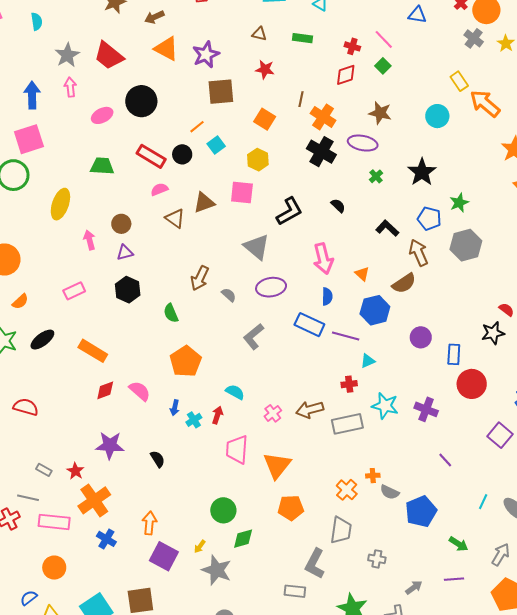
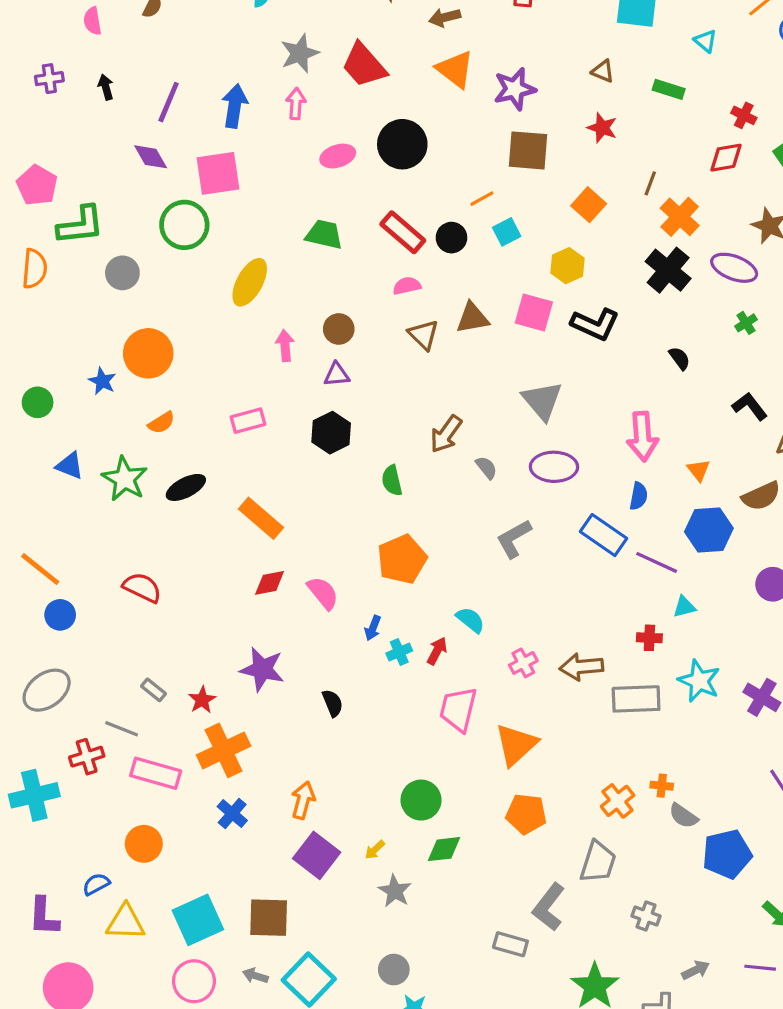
black L-shape: (289, 211) -> (595, 324), moved, turned 44
gray star: (217, 570) -> (395, 891), size x0.7

